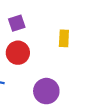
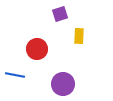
purple square: (17, 23) -> (60, 14), moved

